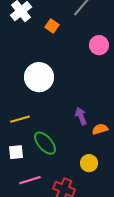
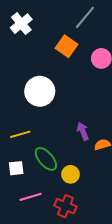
orange square: (52, 26) -> (66, 46), moved, size x1.5
yellow circle: (89, 163) -> (71, 174), moved

